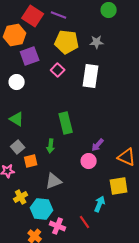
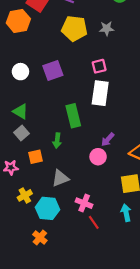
purple square: (30, 56) -> (53, 70), moved
pink square: (58, 70) -> (99, 66), moved, turned 32
white rectangle: (91, 76) -> (100, 93), moved
gray square: (18, 147) -> (22, 133), moved
cyan arrow: (100, 204) -> (126, 213), moved, turned -35
pink cross: (58, 226) -> (84, 203), moved

